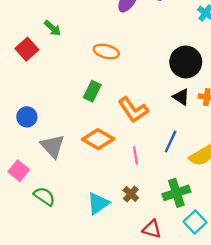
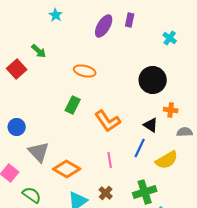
black triangle: (181, 97) -> (151, 125), moved
orange diamond: (98, 139) -> (67, 169), moved

